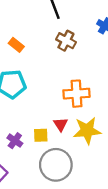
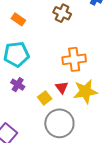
yellow square: (41, 135) -> (45, 98), turned -32
purple cross: (15, 141) -> (18, 85), moved

